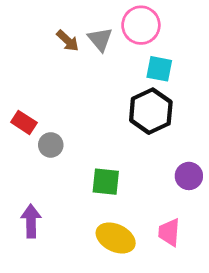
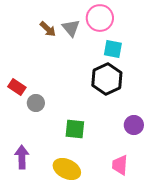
yellow ellipse: (116, 238) -> (67, 169), moved

